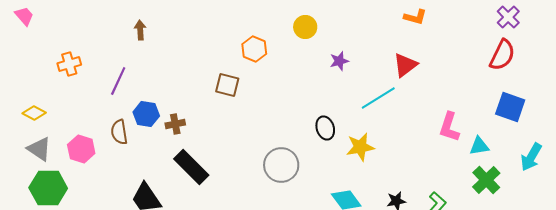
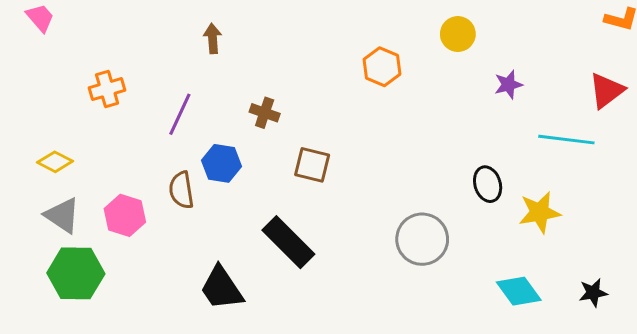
brown square: (227, 85) -> (312, 165), moved
cyan line: (378, 98) -> (566, 140), turned 39
brown cross: (175, 124) -> (265, 113), moved, turned 30

